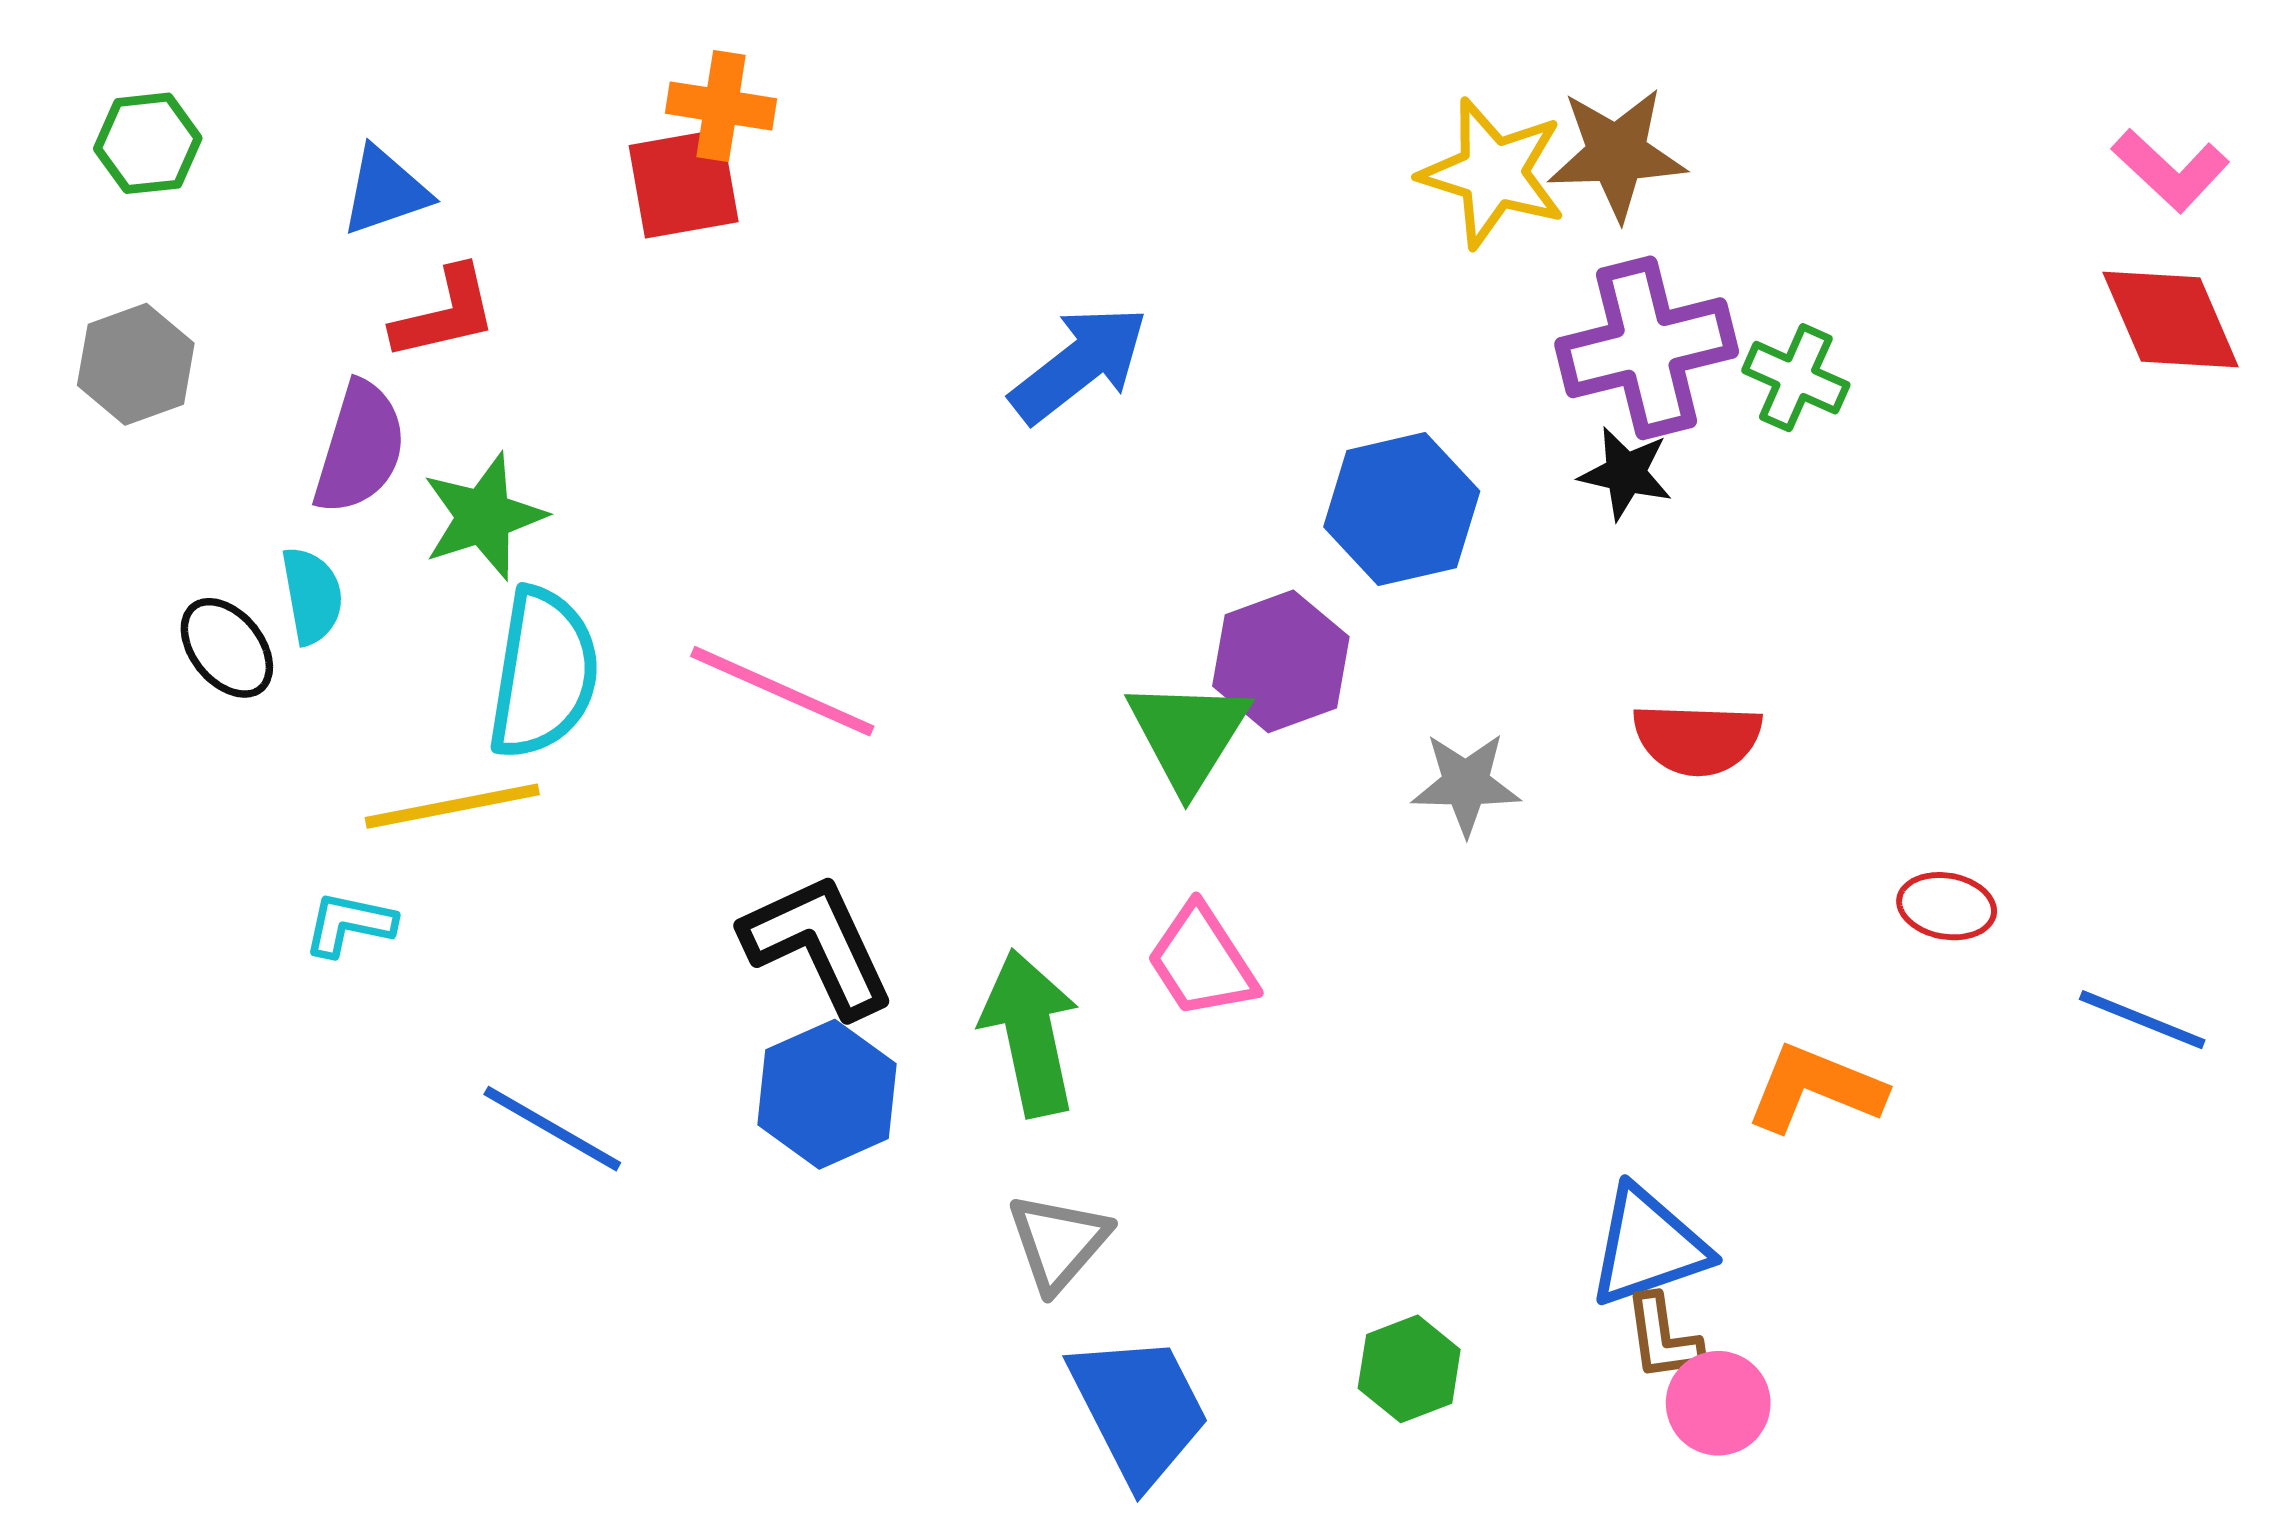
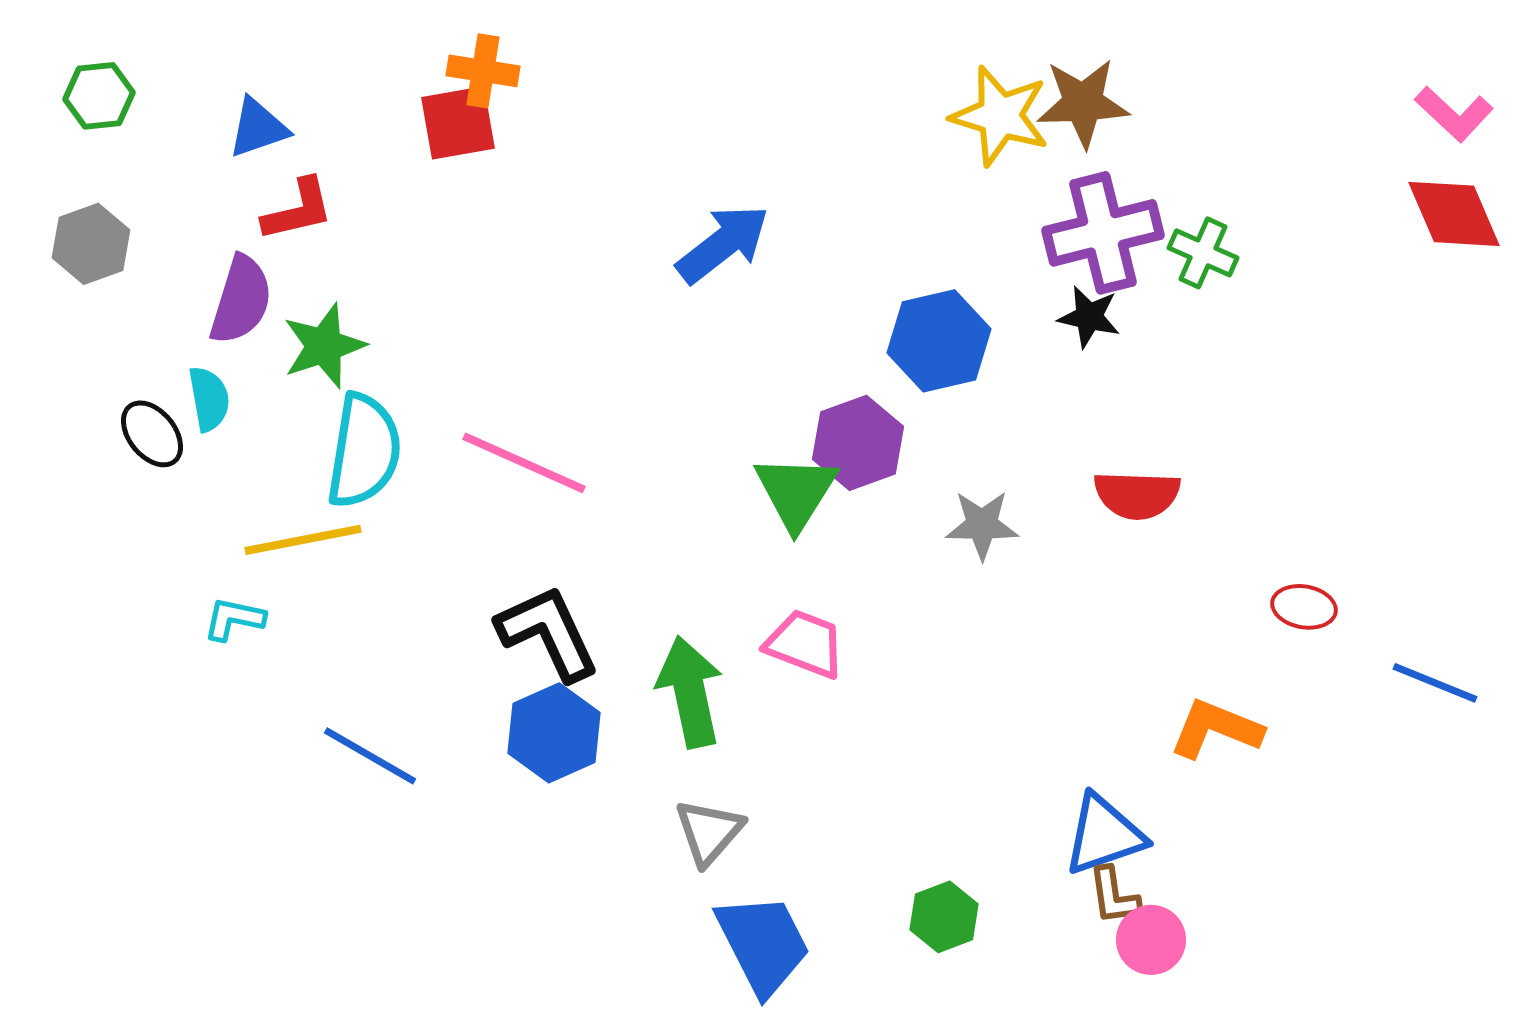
pink trapezoid: (1202, 961) -> (805, 644), turned 144

